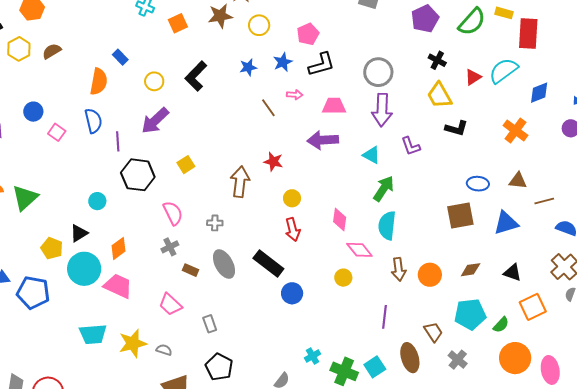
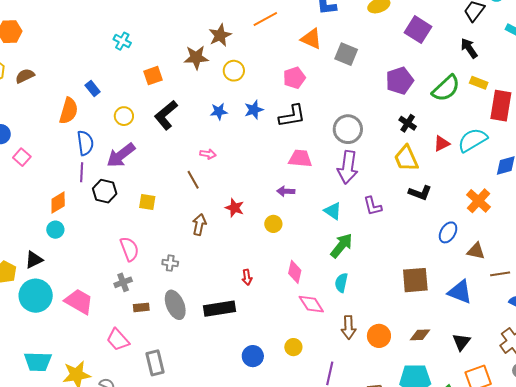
orange square: (178, 23) -> (153, 76), moved
pink pentagon: (308, 34) -> (294, 78), moved
pink arrow: (295, 95) -> (208, 154), moved
brown line: (268, 108) -> (193, 180), moved
blue semicircle: (93, 121) -> (85, 143), moved
purple arrow: (323, 140) -> (286, 191), size x0.6
yellow square: (186, 165) -> (147, 202), turned 36
black hexagon: (138, 175) -> (105, 191), moved, size x0.7
brown arrow: (240, 182) -> (199, 225), size x0.7
blue ellipse: (478, 184) -> (448, 232), moved, turned -70
yellow circle: (292, 198) -> (273, 224), moved
blue triangle: (506, 223) -> (460, 292), turned 32
cyan semicircle: (387, 226) -> (341, 283), size x0.7
red arrow: (293, 230) -> (247, 277), size x0.7
orange diamond: (119, 248) -> (58, 202), moved
black rectangle: (268, 263) -> (219, 309), turned -52
brown rectangle: (191, 270) -> (141, 307), turned -35
black triangle: (512, 273) -> (461, 342), turned 42
yellow circle: (343, 278) -> (293, 347), moved
pink trapezoid: (118, 286) -> (79, 302), moved
blue circle: (292, 293) -> (253, 356), moved
gray rectangle: (210, 324) -> (155, 363), size x1.4

